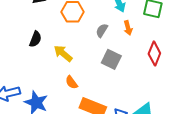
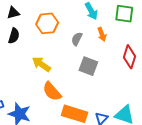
black semicircle: (35, 39) -> (14, 36), moved
orange semicircle: (71, 82) -> (52, 91), size x1.5

